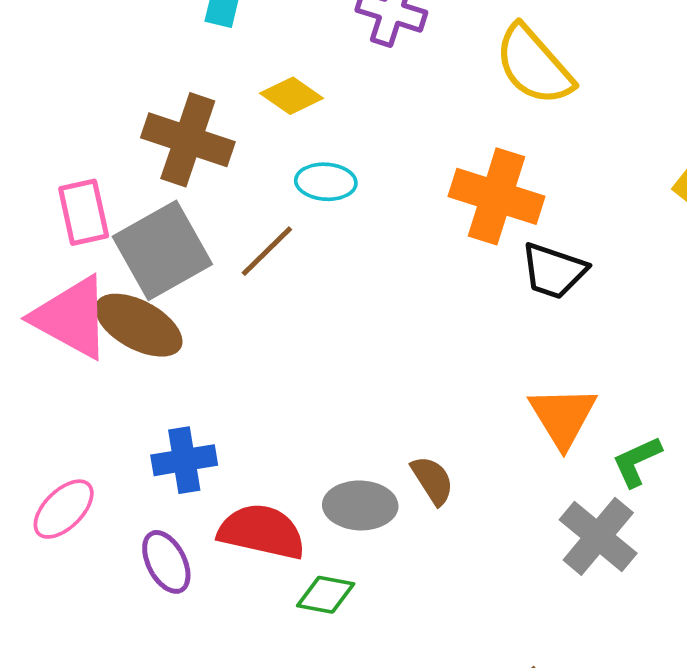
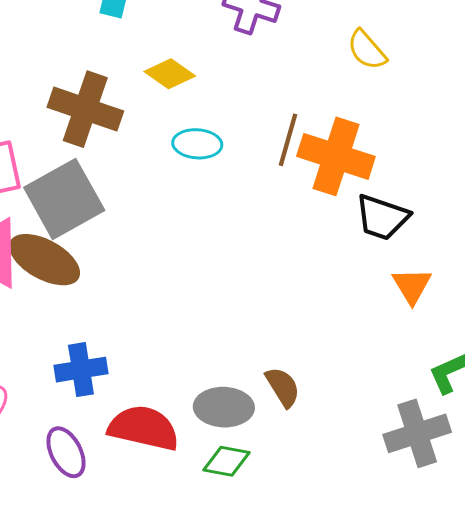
yellow semicircle: (534, 65) -> (367, 50), size x0.6
brown line: (267, 251) -> (288, 140), moved, turned -30
orange triangle: (563, 417) -> (412, 286), moved, size x0.7
gray cross: (598, 536) -> (417, 433), turned 32
green diamond: (326, 595) -> (227, 461), moved

